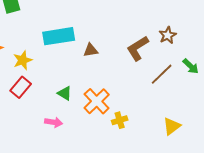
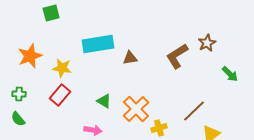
yellow star: (23, 60) -> (62, 68), turned 30
brown line: (162, 74) -> (194, 111), moved

